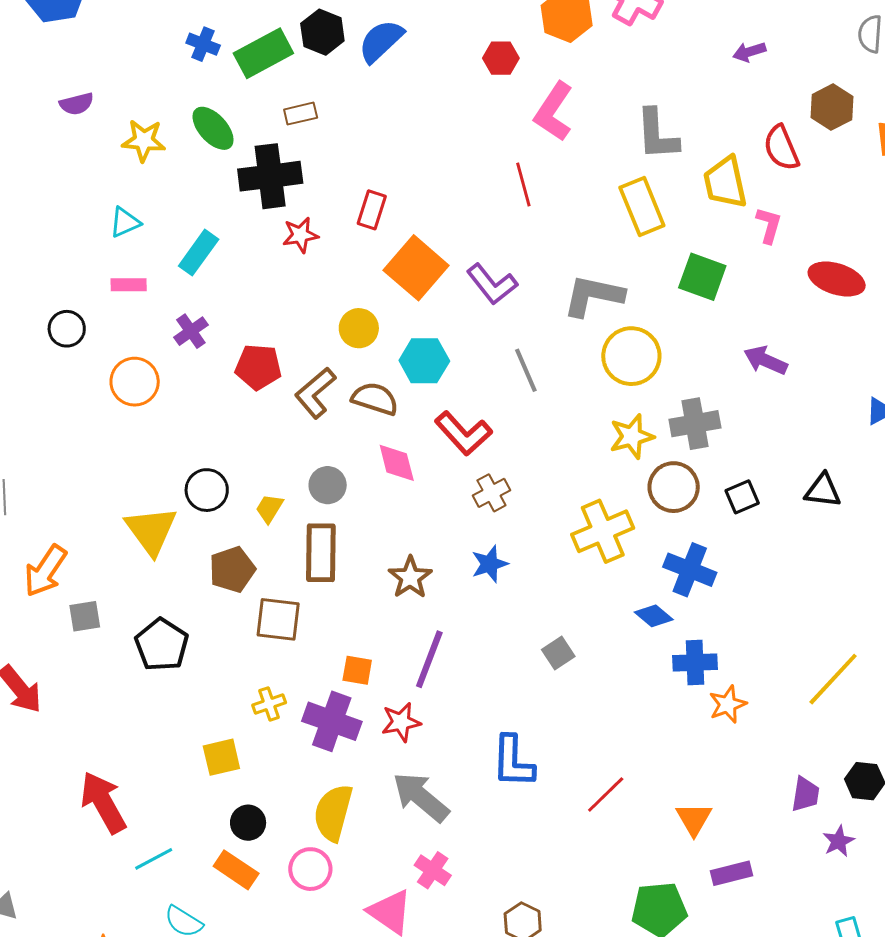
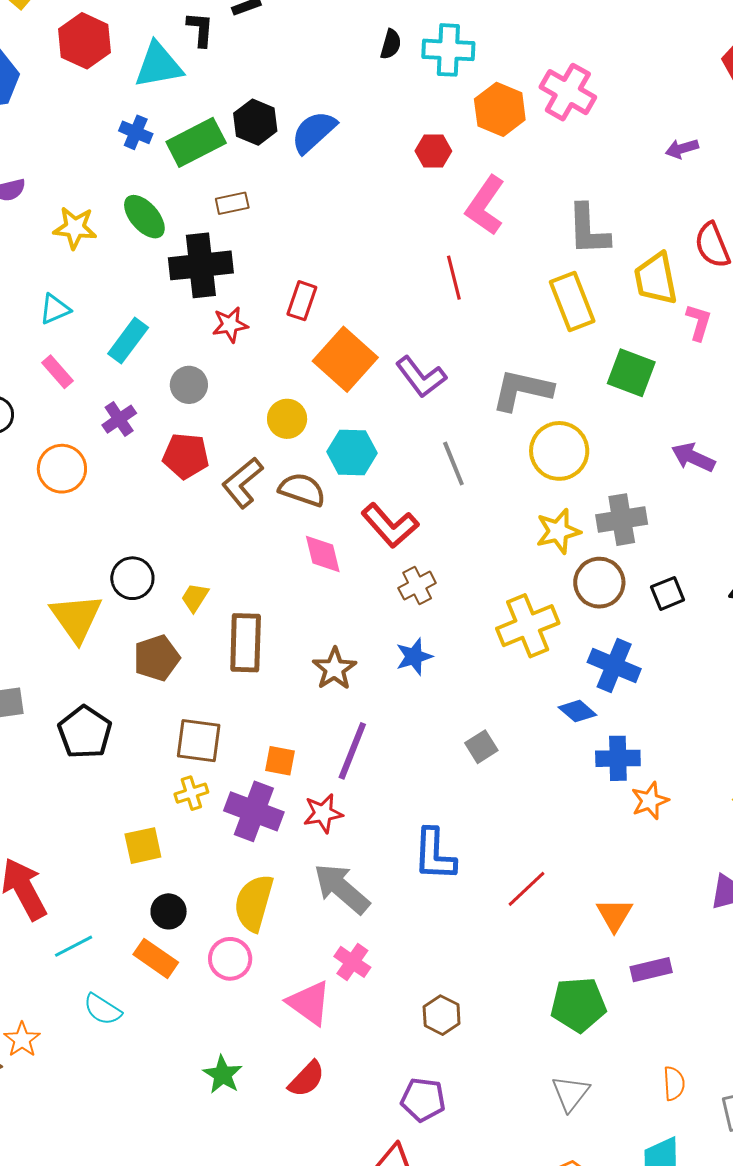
pink rectangle: (129, 285) -> (58, 372), turned 48
gray circle: (328, 485) -> (189, 385), moved
brown square: (278, 619) -> (199, 741), moved

